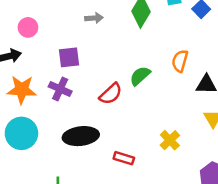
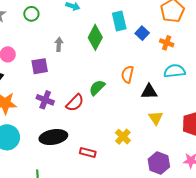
gray arrow: (94, 18) -> (59, 44), turned -80
purple square: (69, 57) -> (40, 66), moved
purple cross: (60, 89) -> (45, 100), moved

